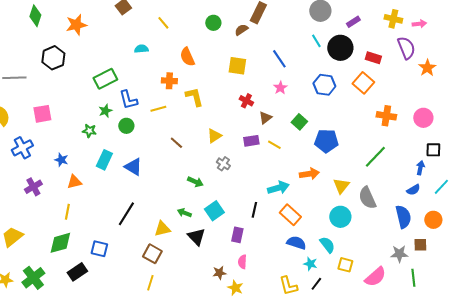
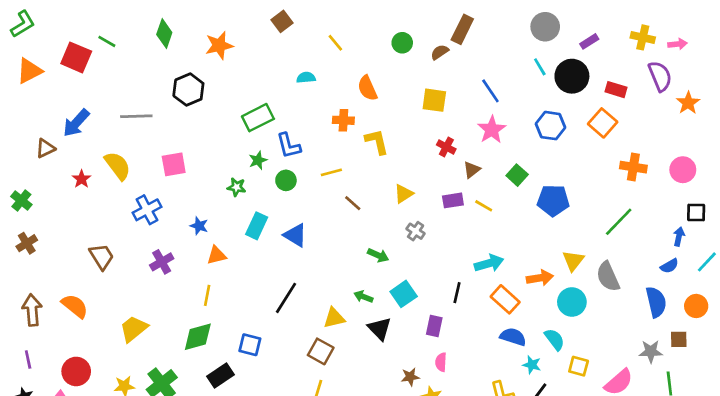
pink star: (280, 88) -> (492, 130), size x1.5
yellow line: (158, 109) -> (331, 172), moved
orange arrow: (309, 174) -> (540, 278), moved

